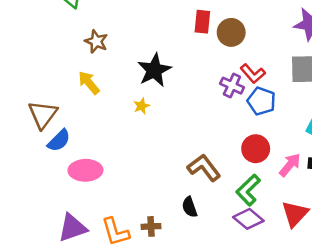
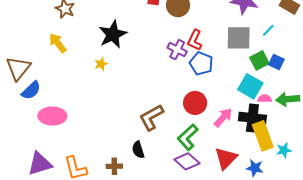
red L-shape: (253, 74) -> (195, 40), turned 65
brown L-shape: (204, 168) -> (151, 117), turned -84
brown cross: (151, 226) -> (114, 166), moved

